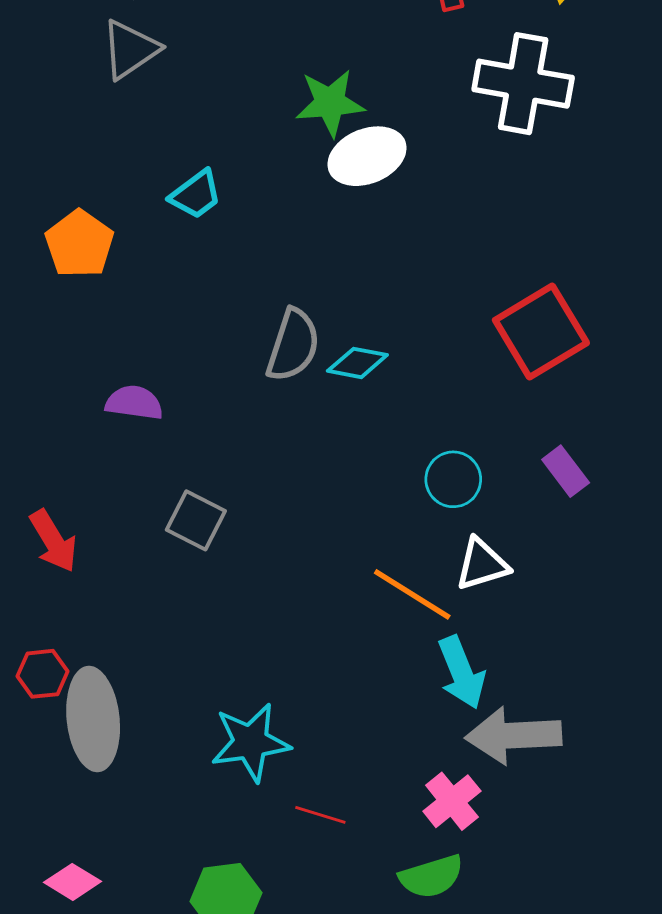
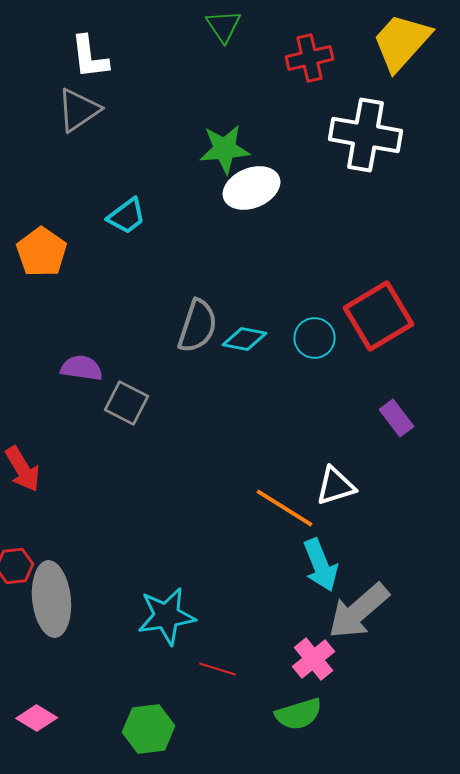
cyan circle: (453, 479) -> (315, 338), moved
gray square: (196, 520) -> (127, 403), moved
gray arrow: (514, 735) -> (359, 611), turned -38

